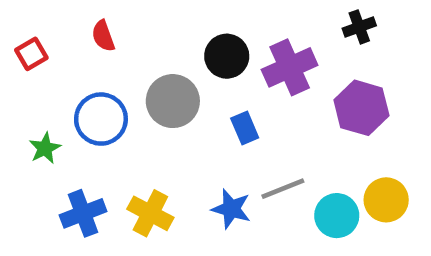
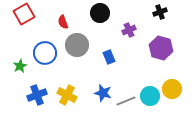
red semicircle: (103, 36) -> (63, 22), moved
red square: (31, 54) -> (24, 14), moved, size x1.5
black circle: (227, 56) -> (100, 13), moved
purple cross: (290, 67) -> (129, 30), size x0.6
gray line: (283, 189) -> (126, 101), moved

